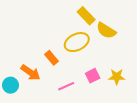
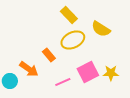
yellow rectangle: (86, 16) -> (69, 15), moved
pink square: (93, 76) -> (88, 72), size x1.5

